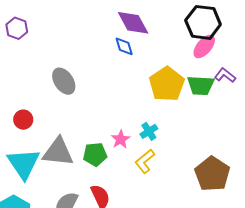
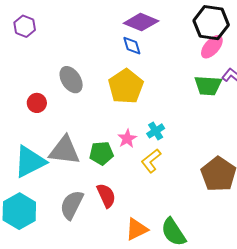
purple diamond: (133, 23) -> (141, 22), turned -40
yellow pentagon: (167, 84) -> (126, 86), moved
red circle: (23, 120) -> (37, 103), moved
cyan triangle: (24, 164) -> (30, 162), turned 36

